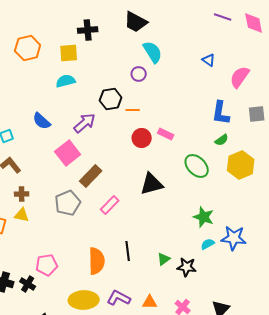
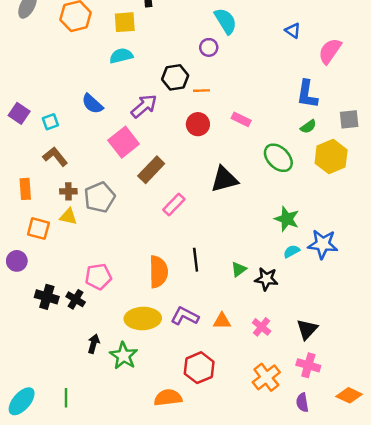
gray square: (257, 114) -> (349, 119), moved
red circle: (142, 138) -> (198, 124), moved
gray pentagon: (68, 203) -> (100, 197), moved

